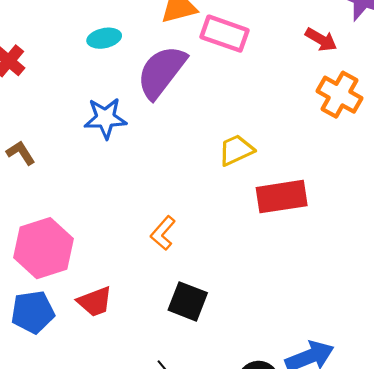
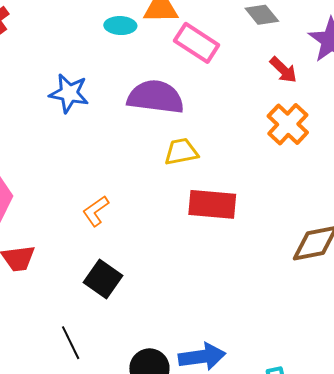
cyan ellipse: (104, 38) -> (120, 26), moved
purple semicircle: (161, 72) -> (156, 97), moved, turned 46

